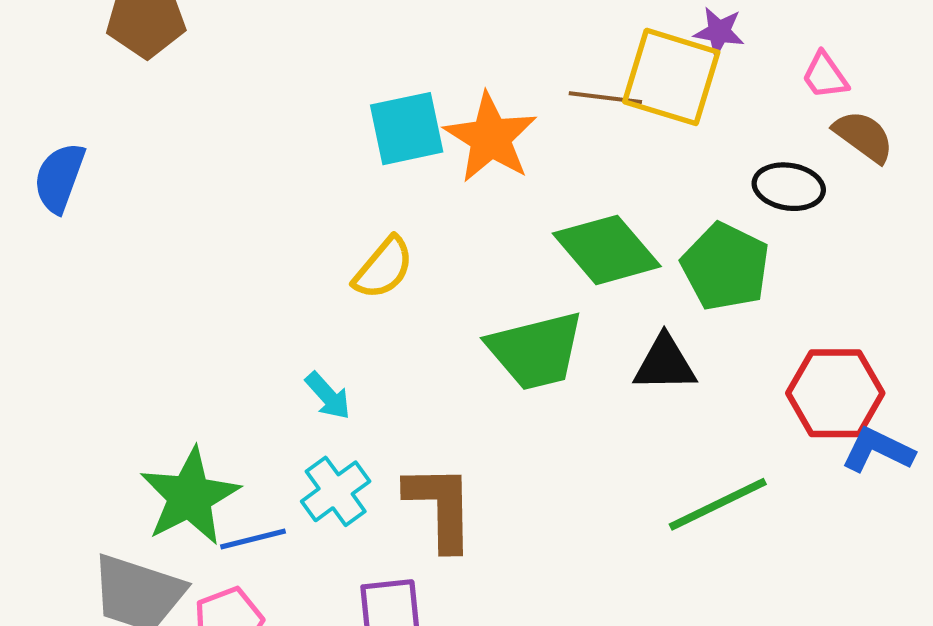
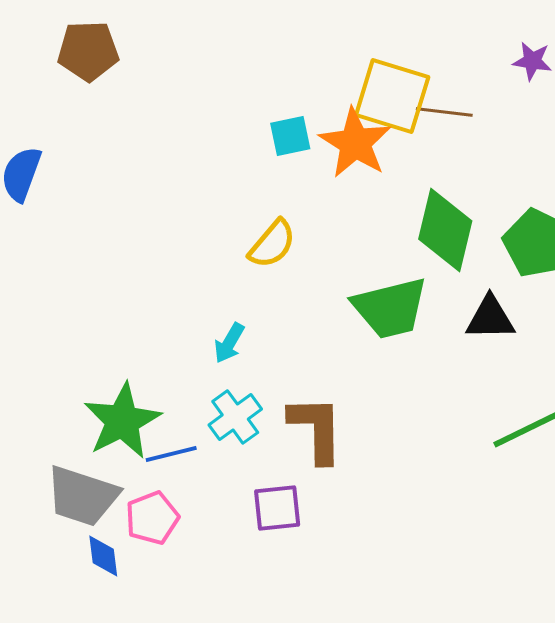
yellow square: (671, 77) -> (392, 96), moved
cyan square: (407, 129) -> (290, 136), size x0.7
green diamond: (607, 250) -> (445, 230), turned 54
cyan arrow: (328, 396) -> (229, 343), turned 72

